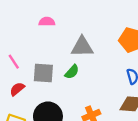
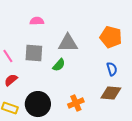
gray square: (43, 73) -> (34, 53), moved

